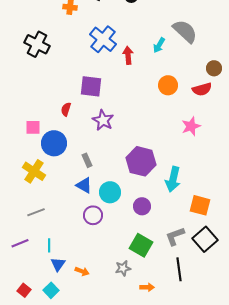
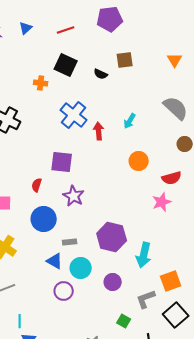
gray semicircle: (185, 31) -> (176, 108), moved
red semicircle: (202, 89) -> (172, 178), moved
blue circle: (54, 143) -> (44, 219), moved
gray rectangle: (87, 160) -> (70, 242), moved, turned -72
orange square: (200, 205) -> (171, 281), turned -35
gray L-shape: (175, 236) -> (146, 299), moved
green square: (141, 245) -> (124, 321), moved, size x0.6

